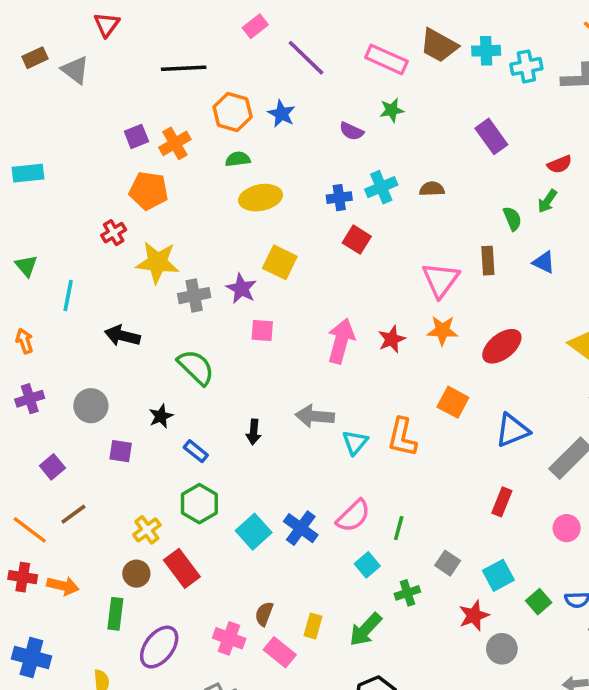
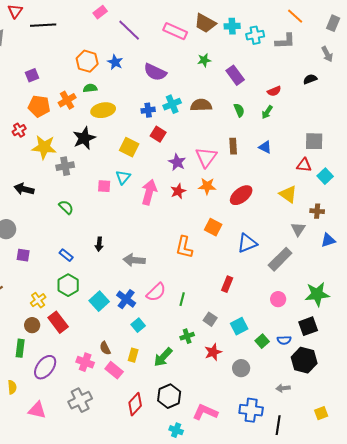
black line: (184, 68) -> (43, 25), moved
green star: (392, 110) -> (204, 60), moved
purple semicircle: (351, 131) -> (155, 72), size x1.6
orange cross: (175, 143) -> (67, 100), moved
brown semicircle: (432, 189) -> (201, 105), size x1.5
green semicircle: (512, 219) -> (239, 110), moved
yellow square: (280, 262) -> (129, 147), moved
purple star: (241, 289) -> (177, 162), moved
green semicircle: (196, 367) -> (66, 207), size x0.7
black star: (161, 416) -> (84, 138), moved, size x1.6
gray arrow: (315, 416) -> (134, 260), moved
cyan triangle: (355, 442) -> (123, 177), moved
red rectangle: (502, 502) -> (227, 284), moved
cyan square: (367, 565) -> (138, 325), moved
brown semicircle: (264, 614) -> (105, 348), turned -48
red star: (474, 616) -> (213, 352), moved

